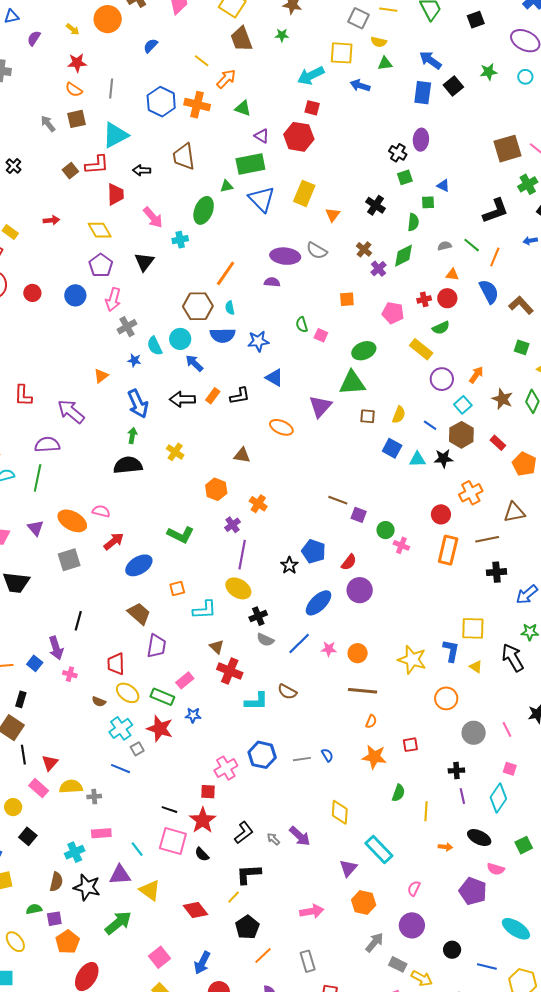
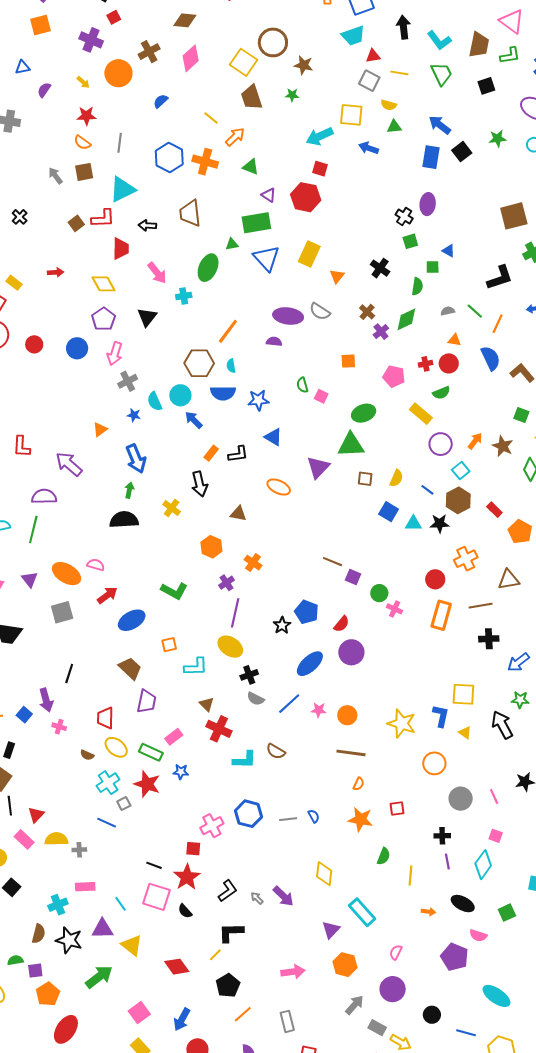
black arrow: (182, 399) -> (199, 484), moved, turned -105
brown star: (502, 399) -> (503, 446), moved

